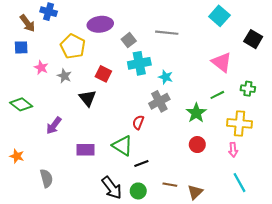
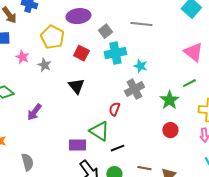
red square: (103, 74) -> (81, 53), moved
black triangle: (88, 98) -> (76, 86), moved
purple rectangle: (85, 150) -> (77, 145), moved

